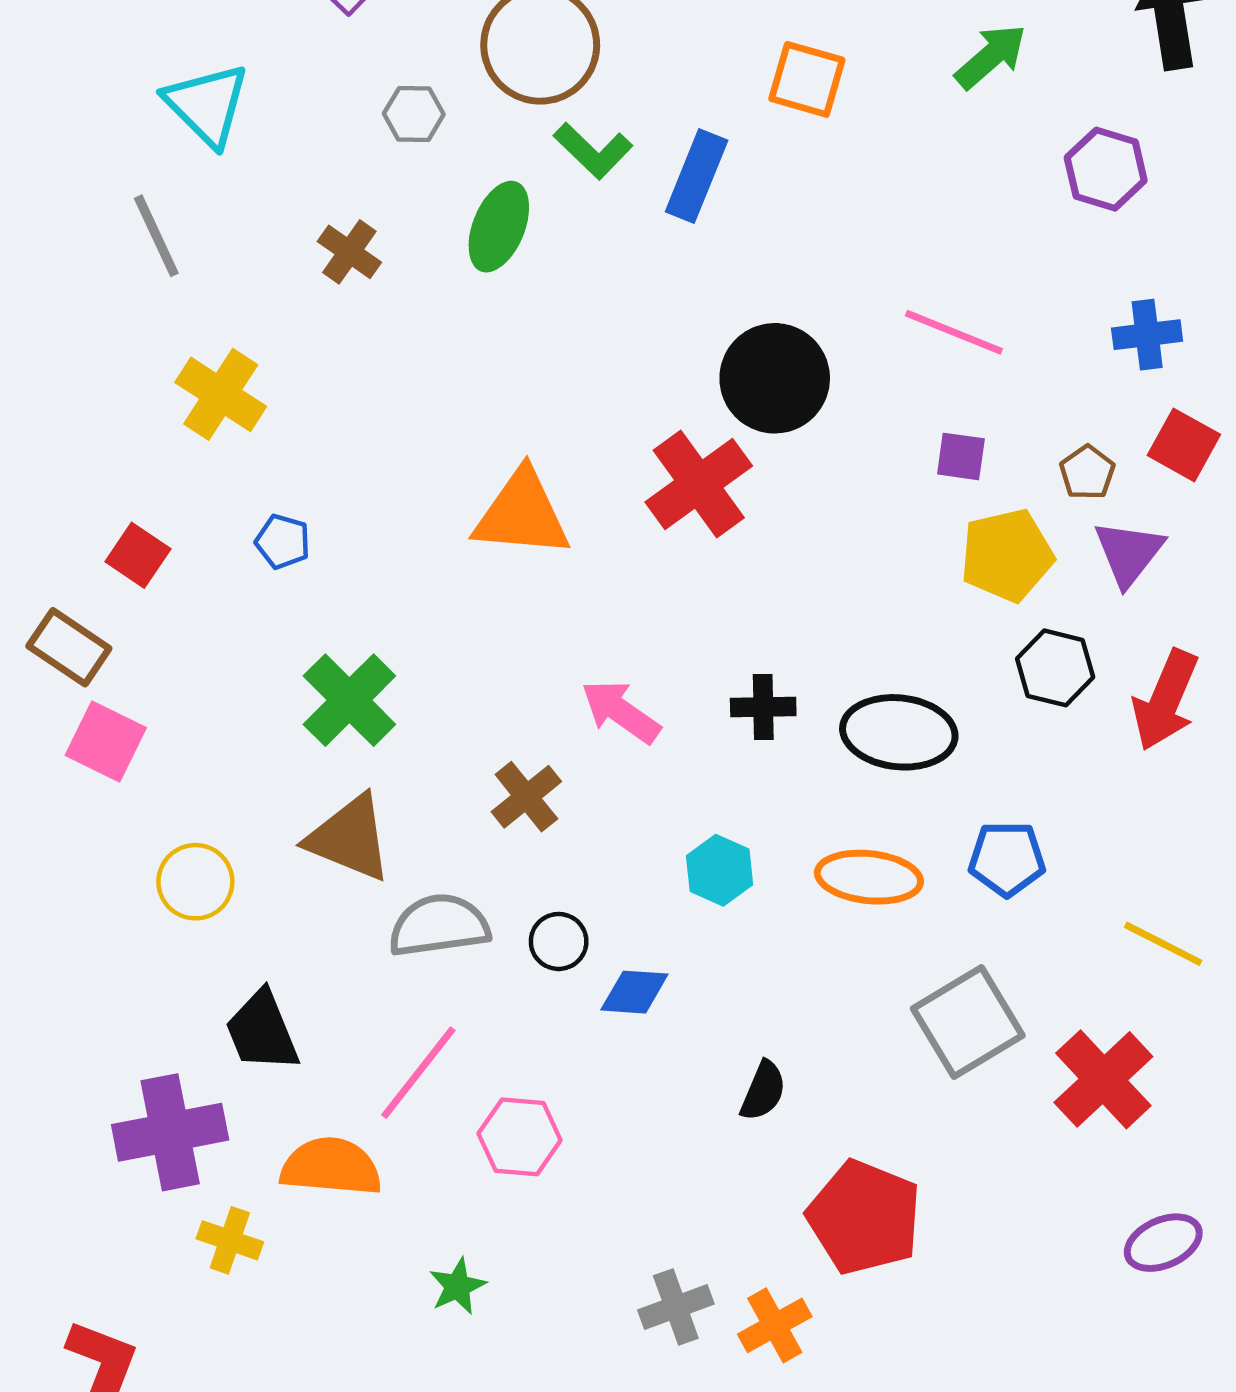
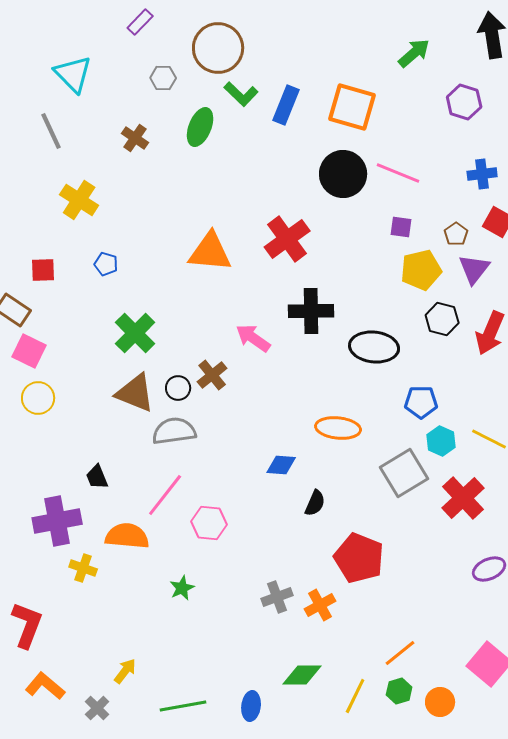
orange square: (807, 79) -> (352, 107), moved, size x1.4
black circle: (775, 378) -> (343, 174), moved
red square: (138, 555) -> (43, 270), turned -36
black cross: (763, 707) -> (311, 311), moved, size x1.6
cyan hexagon: (720, 870) -> (441, 441), moved
orange ellipse: (869, 877) -> (338, 428), moved
yellow circle: (195, 882) -> (38, 398), moved
black circle: (559, 941) -> (178, 388), moved
blue diamond: (634, 992) -> (281, 465), moved
black trapezoid: (262, 1031) -> (97, 477), size x0.7

